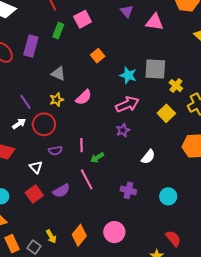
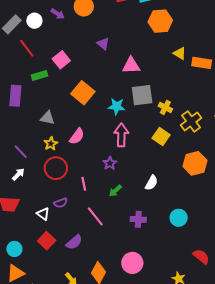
pink triangle: (154, 22) -> (131, 65), moved
green rectangle: (58, 31) -> (39, 76), turned 63
orange square: (98, 56) -> (83, 93), size x1.6
pink arrow: (127, 104) -> (121, 135), turned -55
red circle: (44, 124) -> (56, 168), moved
purple star: (123, 130) -> (110, 163), moved
purple semicircle: (55, 151) -> (61, 203), moved
green arrow: (97, 158) -> (115, 191), moved
purple semicircle: (61, 191) -> (74, 242), moved
red semicircle: (173, 238) -> (201, 257), moved

